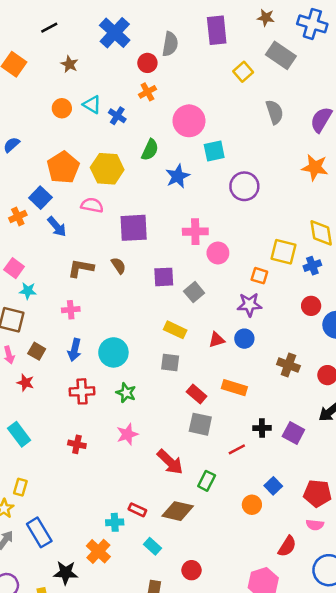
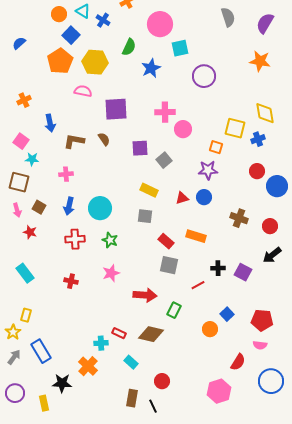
blue square: (40, 198) -> (71, 35), moved
blue arrow: (57, 227) -> (50, 123), moved, turned 30
red arrow: (170, 462) -> (145, 295), turned -40

